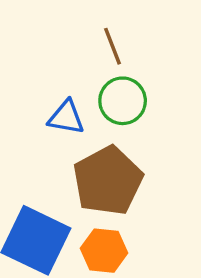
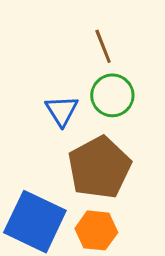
blue triangle: (66, 117) -> (62, 111), turned 48

